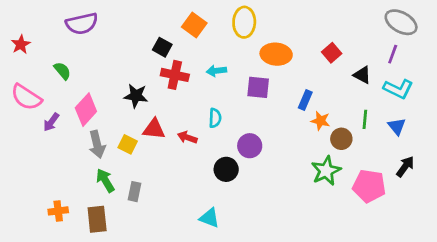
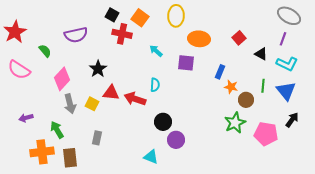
purple semicircle: (82, 24) -> (76, 35), moved
red star: (21, 44) -> (15, 32), size x1.6
black square: (162, 47) -> (112, 15), moved
cyan arrow: (216, 71) -> (156, 51), turned 48
red cross: (175, 75) -> (122, 34), moved
black star: (136, 96) -> (98, 69), turned 30
purple arrow: (51, 122) -> (26, 118), moved, turned 40
blue triangle: (397, 126) -> (286, 91), size x1.5
red arrow: (187, 137) -> (135, 99), size x1.5
purple circle: (250, 146) -> (176, 140), moved
green arrow: (105, 180) -> (57, 130), moved
orange cross: (58, 211) -> (42, 152), size x1.6

